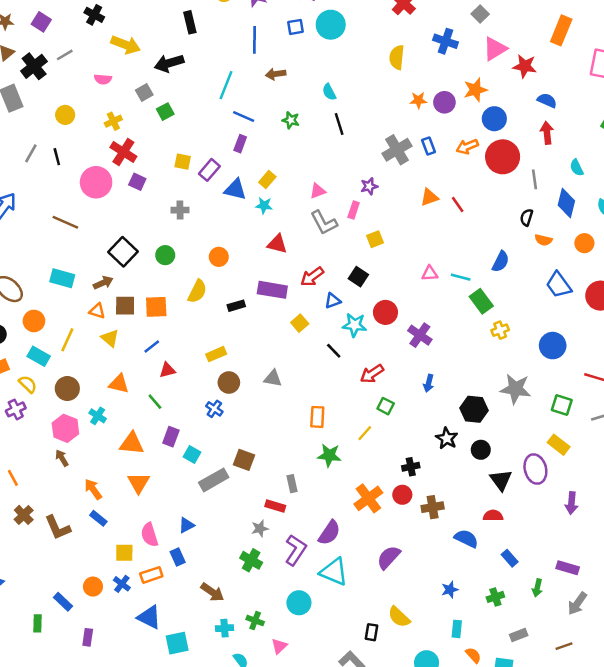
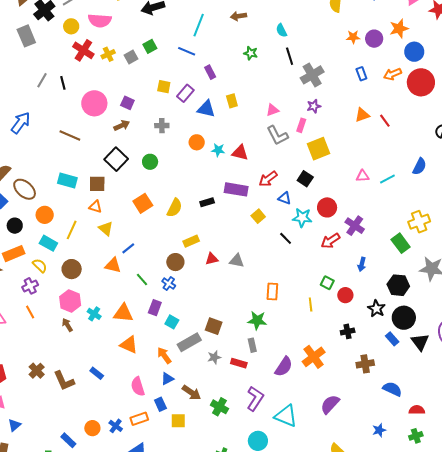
pink semicircle: (103, 79) -> (100, 20), size x1.6
gray square: (144, 92) -> (131, 57), moved
yellow circle: (65, 115) -> (71, 26), moved
blue line: (244, 116) -> (187, 51), moved
purple rectangle: (240, 144) -> (210, 72), turned -48
gray cross: (397, 150) -> (312, 75), moved
red cross: (123, 152) -> (83, 50), moved
yellow rectangle: (267, 180) -> (232, 101), turned -56
cyan star: (264, 205) -> (218, 150), moved
yellow square: (375, 239) -> (319, 149), size x1.6
orange circle: (219, 257) -> (197, 142), moved
cyan line: (461, 277) -> (387, 179), turned -42
brown arrow: (103, 283) -> (122, 125), moved
yellow semicircle: (197, 291) -> (175, 208), moved
blue triangle: (333, 301) -> (285, 198), turned 40
green rectangle: (481, 301) -> (401, 243), moved
brown square: (125, 306) -> (97, 184), moved
orange square: (156, 307) -> (143, 203), turned -30
yellow cross: (500, 330) -> (419, 222), size x1.5
blue line: (152, 346) -> (128, 248), moved
red triangle: (167, 370) -> (212, 259), moved
red arrow: (372, 374) -> (330, 241), moved
brown circle: (229, 382) -> (175, 262), moved
blue cross: (214, 409) -> (169, 284), moved
cyan cross: (98, 416) -> (94, 314), moved
yellow line: (365, 433) -> (311, 305), turned -48
black circle: (481, 450) -> (404, 318), size x1.5
green star: (329, 455) -> (257, 320), moved
orange line: (13, 478) -> (30, 312), moved
orange triangle: (139, 483) -> (129, 345), turned -36
orange arrow: (93, 489) -> (164, 355), moved
red circle: (402, 495) -> (345, 295), moved
red semicircle: (493, 516) -> (417, 410), moved
gray star: (260, 529) -> (214, 357), moved
purple semicircle: (329, 533) -> (284, 367), moved
yellow square: (124, 553) -> (178, 421), moved
blue rectangle: (510, 558) -> (392, 339), moved
brown arrow: (212, 592) -> (191, 393), moved

